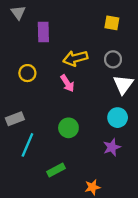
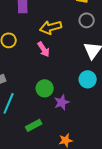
gray circle: (113, 59) -> (87, 20), moved
purple star: (112, 147) -> (62, 102), moved

